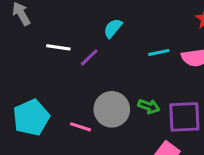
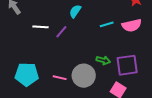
gray circle: (112, 109) -> (84, 76), moved
cyan pentagon: (31, 117) -> (27, 74), turned 30

